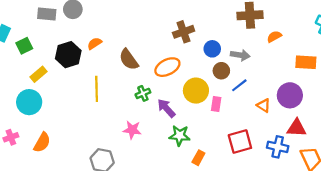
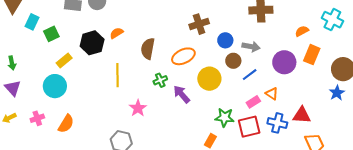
orange semicircle: (274, 37) -> (302, 31), moved
brown semicircle: (129, 59) -> (148, 49), turned 45
orange rectangle: (306, 62) -> (312, 55), turned -72
purple circle: (290, 95) -> (284, 62), moved
pink rectangle: (216, 104) -> (253, 102), moved, turned 48
pink star: (132, 130) -> (138, 108), moved, turned 30
green star: (180, 135) -> (225, 117), moved
blue cross: (278, 147) -> (277, 123), moved

